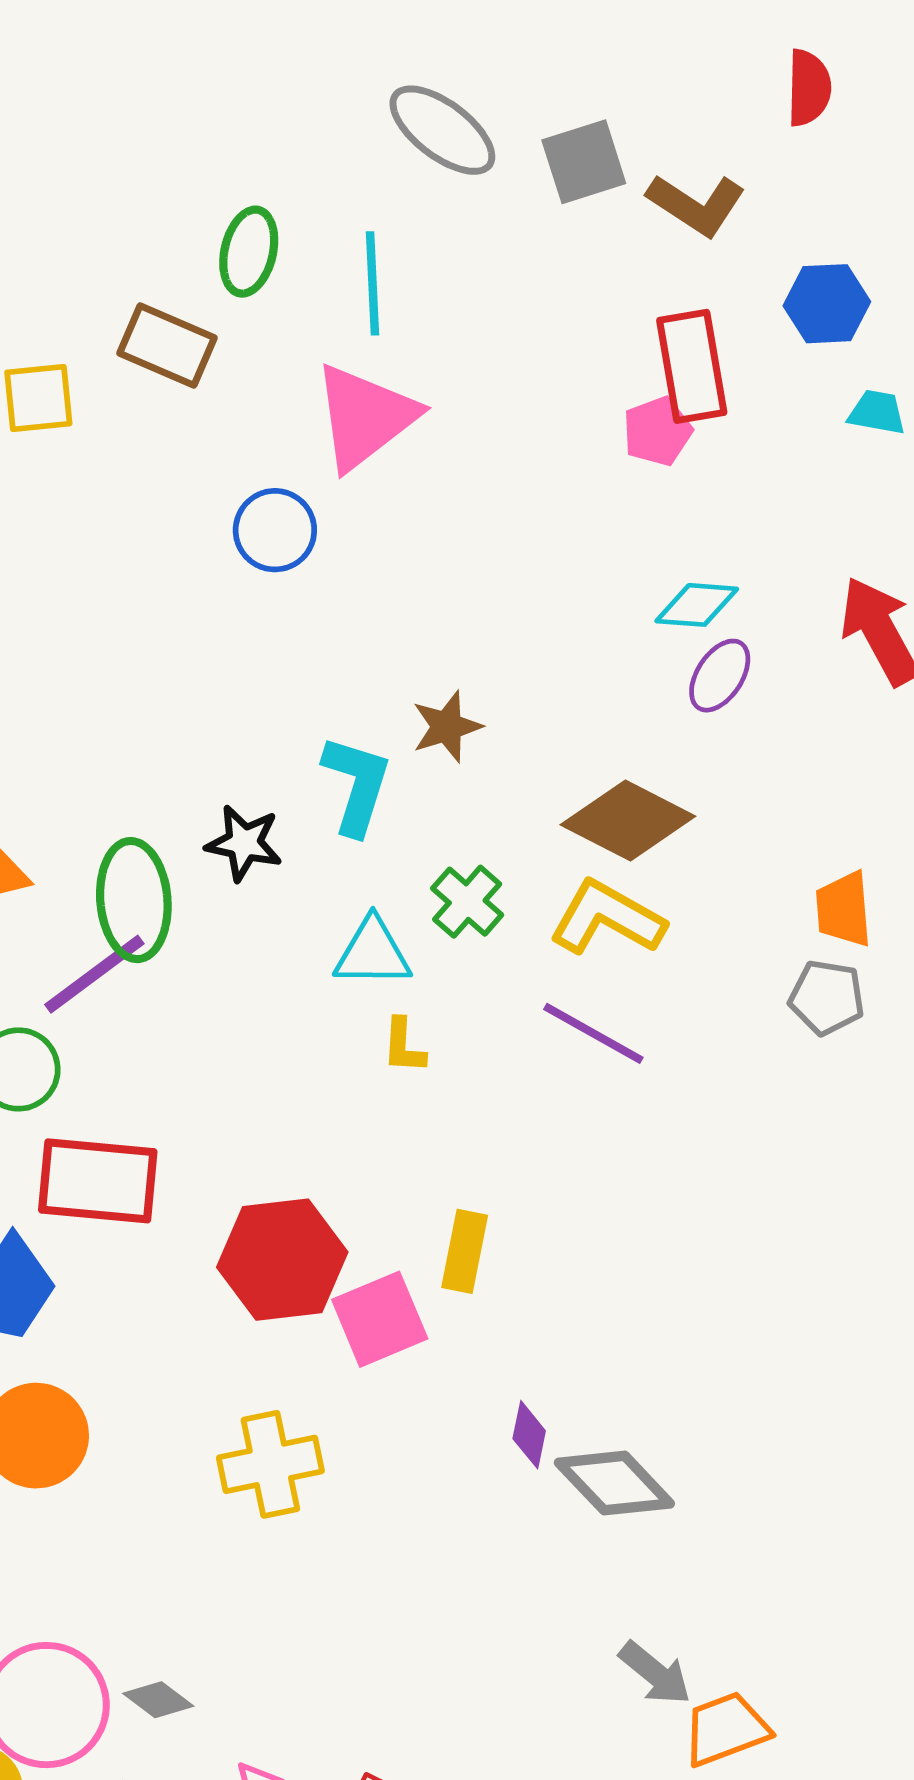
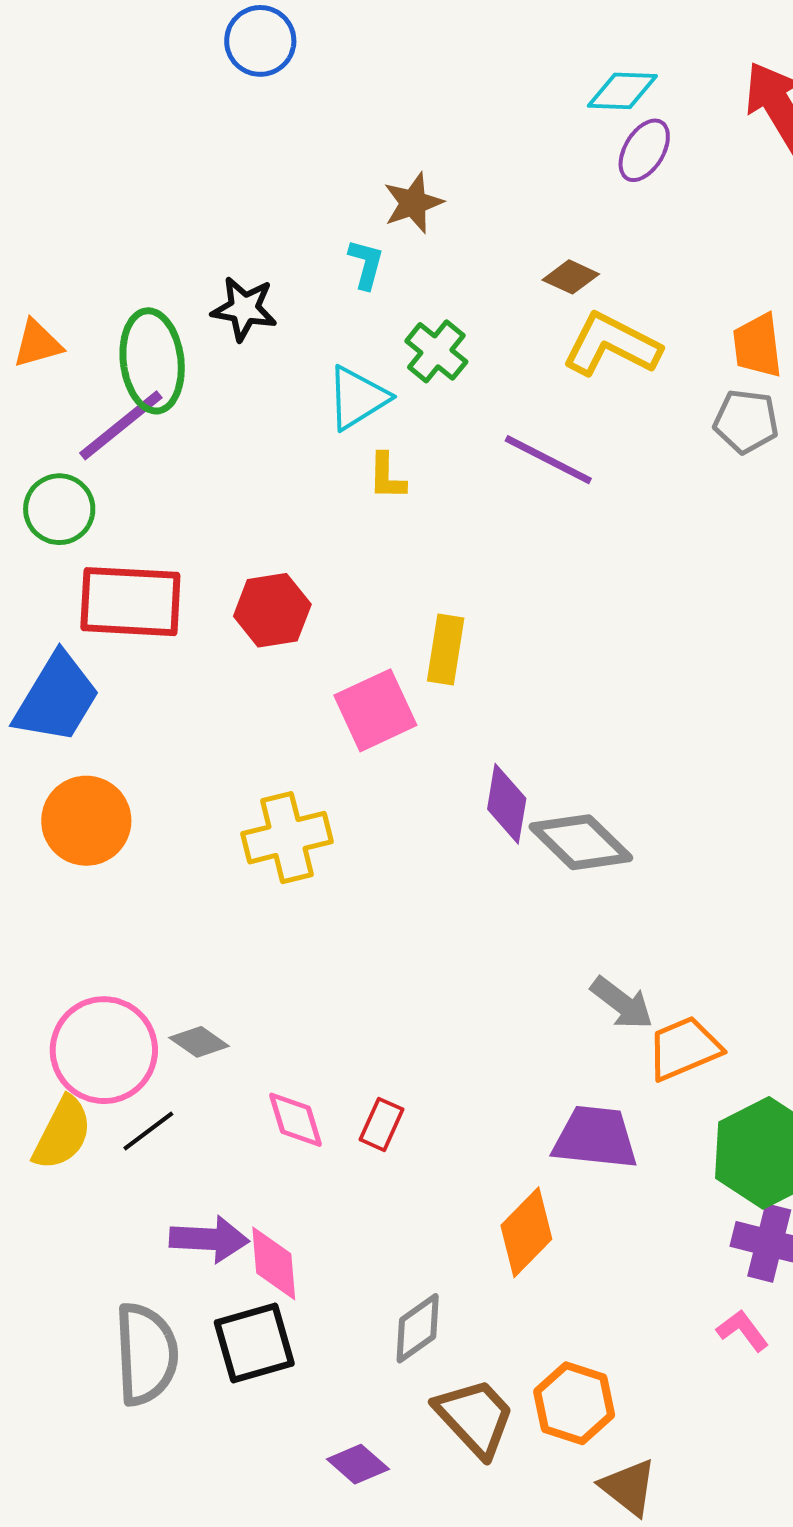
cyan L-shape: (357, 785) -> (366, 264), moved, size x0.6
brown diamond: (628, 821) -> (571, 277), size x0.5
yellow L-shape: (607, 918) -> (611, 345), moved
cyan triangle: (373, 953) -> (357, 398), turned -30
red hexagon: (282, 1260) -> (272, 610), moved, size x0.7
purple diamond: (529, 1435) -> (507, 804), size x1.4

